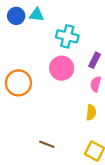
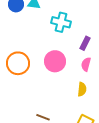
pink circle: (62, 68) -> (55, 61), moved

